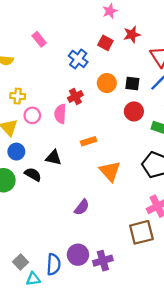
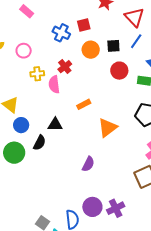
pink rectangle: (39, 39) -> (27, 11), moved
red square: (105, 43) -> (84, 25), moved, turned -32
yellow cross: (18, 96) -> (37, 74), moved
pink circle: (32, 115) -> (24, 51), moved
orange triangle: (110, 171) -> (108, 128), turned 45
black semicircle: (33, 174) -> (39, 143), turned 98

